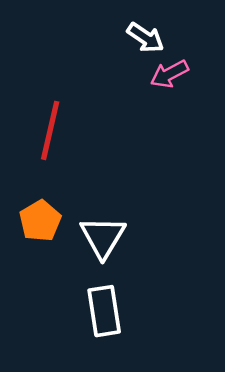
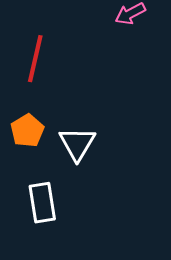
white rectangle: (104, 311) -> (42, 203), moved

